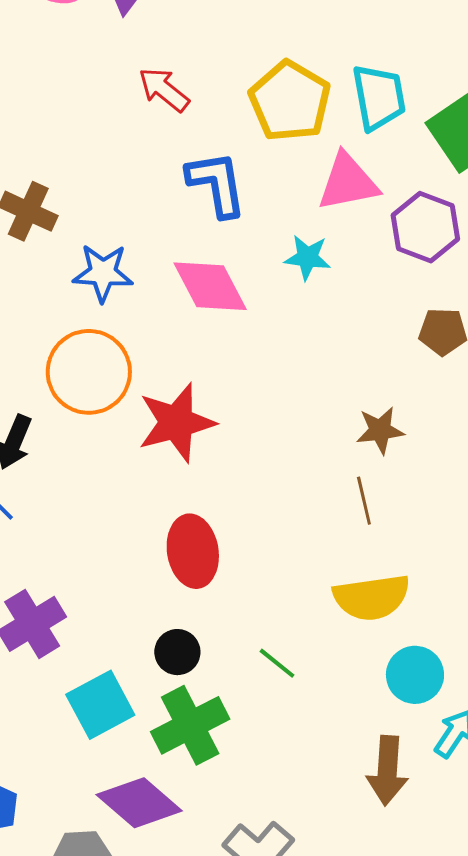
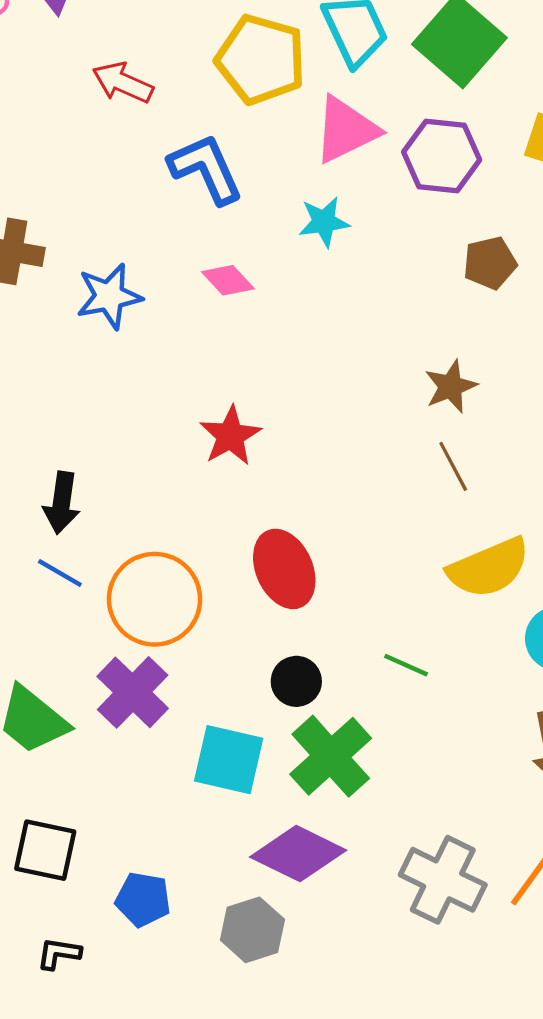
pink diamond: (210, 286) -> (228, 280), size x0.6
orange circle: (89, 372) -> (155, 599), moved
red star: (176, 423) -> (230, 436), size x0.7
cyan square: (100, 705) -> (229, 760), turned -34

